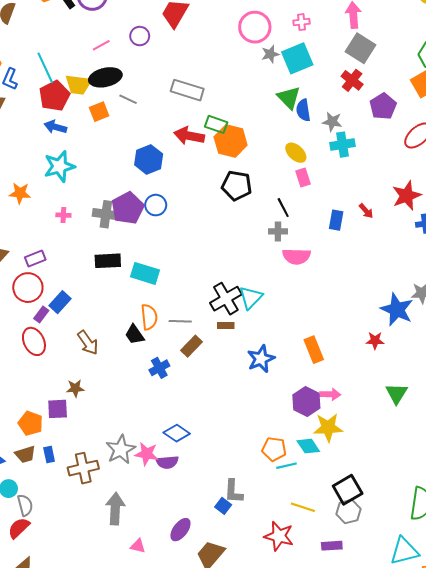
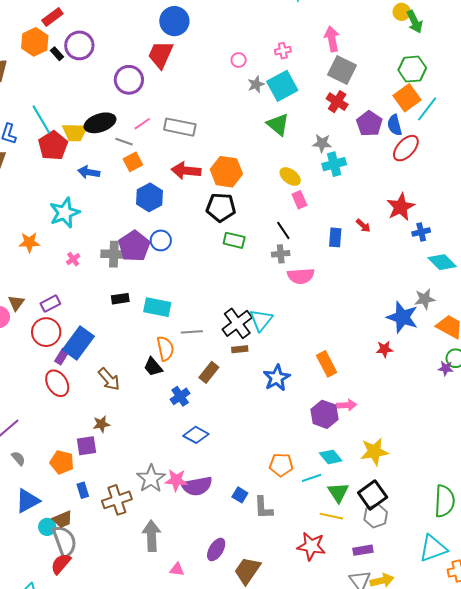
pink circle: (255, 27) -> (239, 60), size x0.5
purple circle: (140, 36) -> (129, 80), size x1.5
pink line: (101, 45) -> (142, 124), moved
blue semicircle: (303, 110) -> (395, 125), moved
orange square: (99, 112) -> (133, 162), moved
green rectangle: (216, 124) -> (234, 240), moved
blue arrow: (55, 127) -> (89, 172), moved
black pentagon: (237, 186) -> (221, 207), moved
pink cross: (63, 215) -> (73, 259), turned -32
black rectangle: (108, 261) -> (120, 299), size x0.7
blue rectangle: (60, 302) -> (78, 343), size x1.5
gray line: (180, 321) -> (192, 332), moved
green triangle: (397, 394) -> (338, 492), moved
yellow star: (328, 427) -> (374, 452), moved
blue diamond: (177, 433) -> (196, 435), moved
orange pentagon: (274, 449) -> (281, 465), moved
brown trapezoid: (25, 454) -> (63, 519), moved
purple semicircle: (167, 462) -> (197, 486), size x1.4
gray semicircle: (25, 505) -> (65, 541), size x1.5
blue square: (223, 506) -> (240, 495), moved

